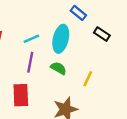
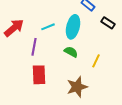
purple line: (30, 62) -> (34, 47), moved

